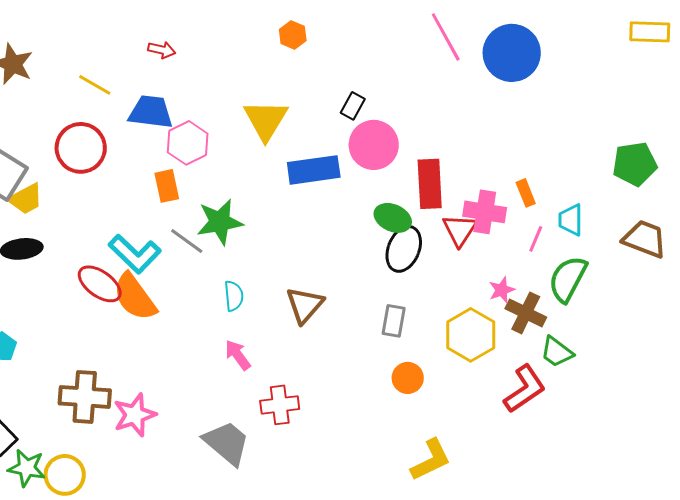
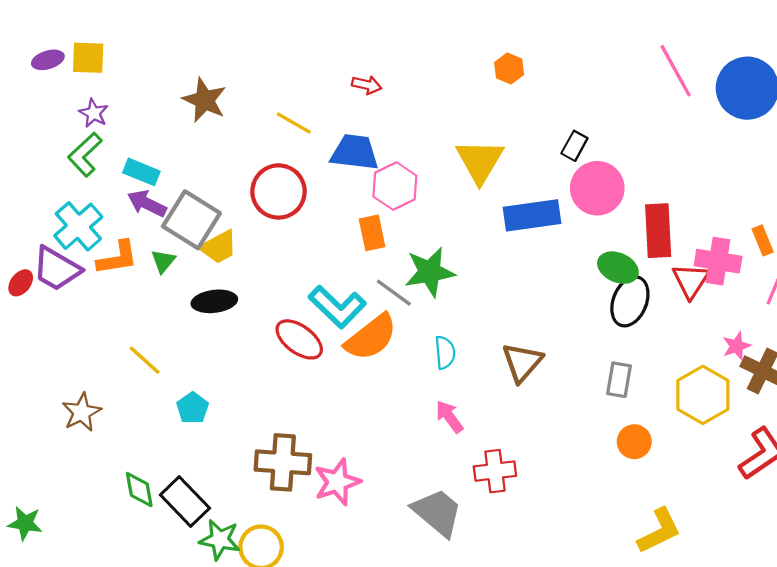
orange semicircle: (135, 297) -> (371, 337), moved, turned -92

